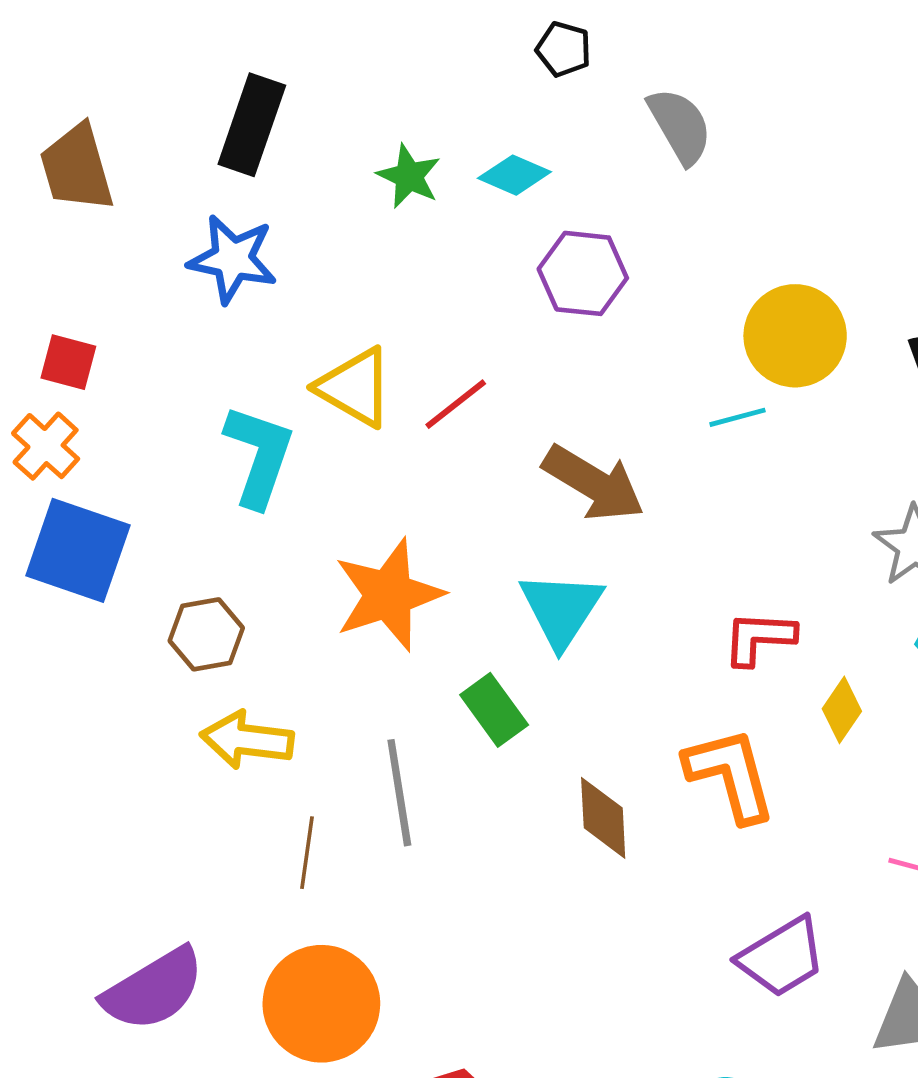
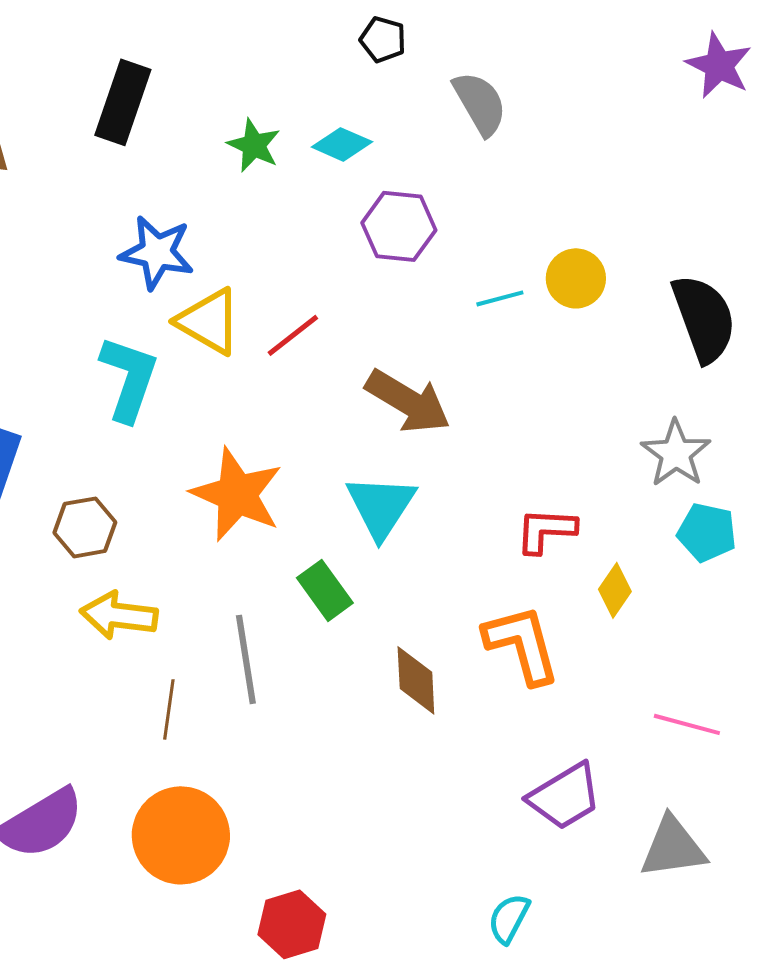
blue star: (233, 259) -> (157, 252), moved
yellow circle: (795, 336) -> (576, 278), size x0.7
cyan line: (738, 417) -> (500, 298), moved
orange star: (389, 595) -> (237, 494), turned -30

